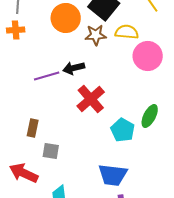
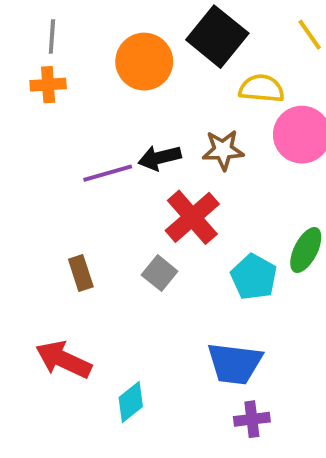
brown star: (96, 35) -> (223, 150), moved
brown rectangle: (33, 128) -> (81, 273), turned -30
gray square: (51, 151) -> (160, 273), moved, turned 30

